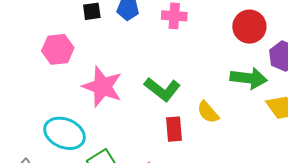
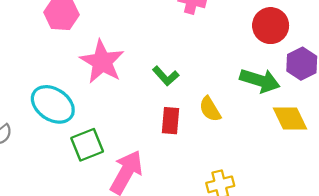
green L-shape: (162, 89) -> (166, 76), size x0.7

